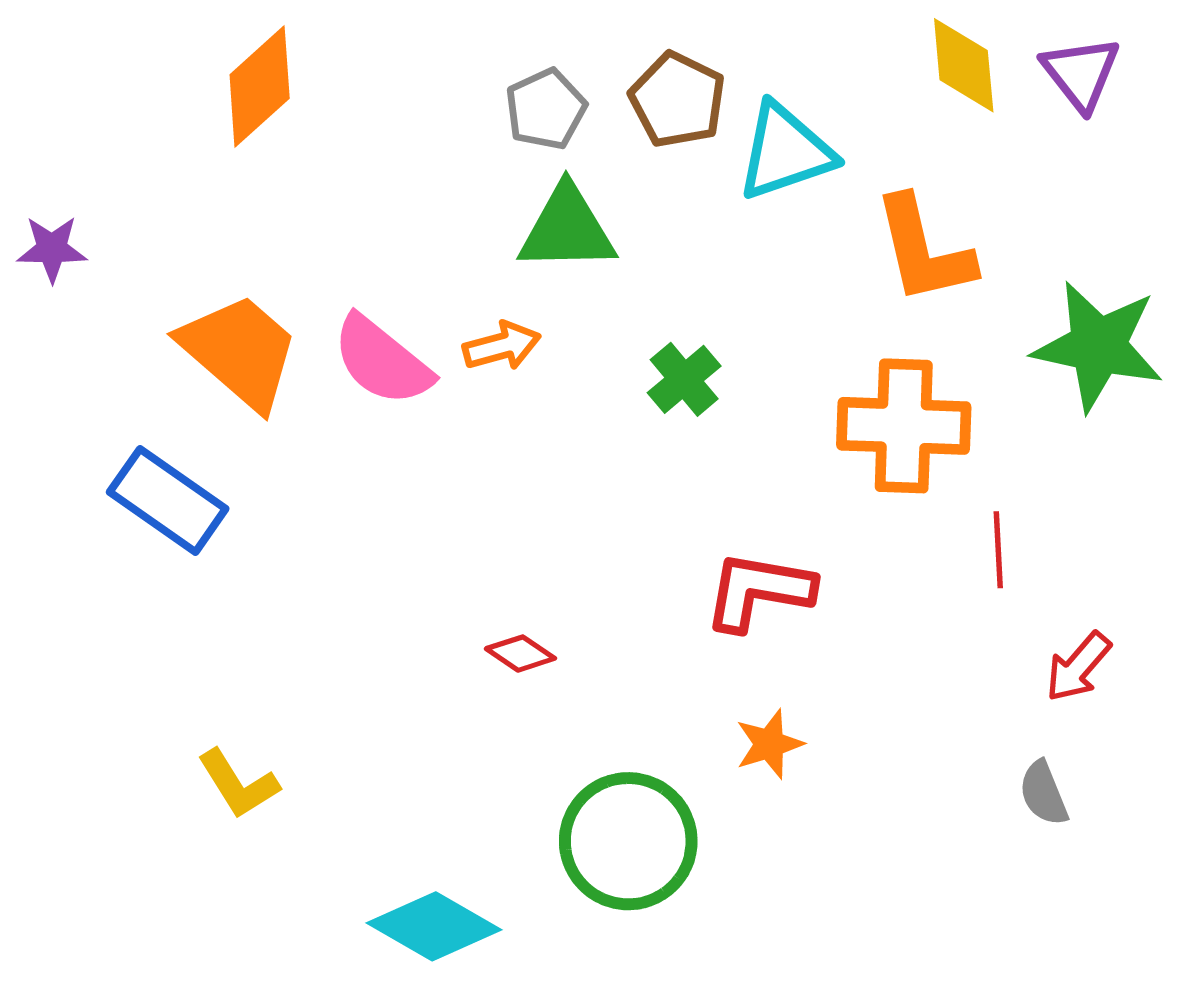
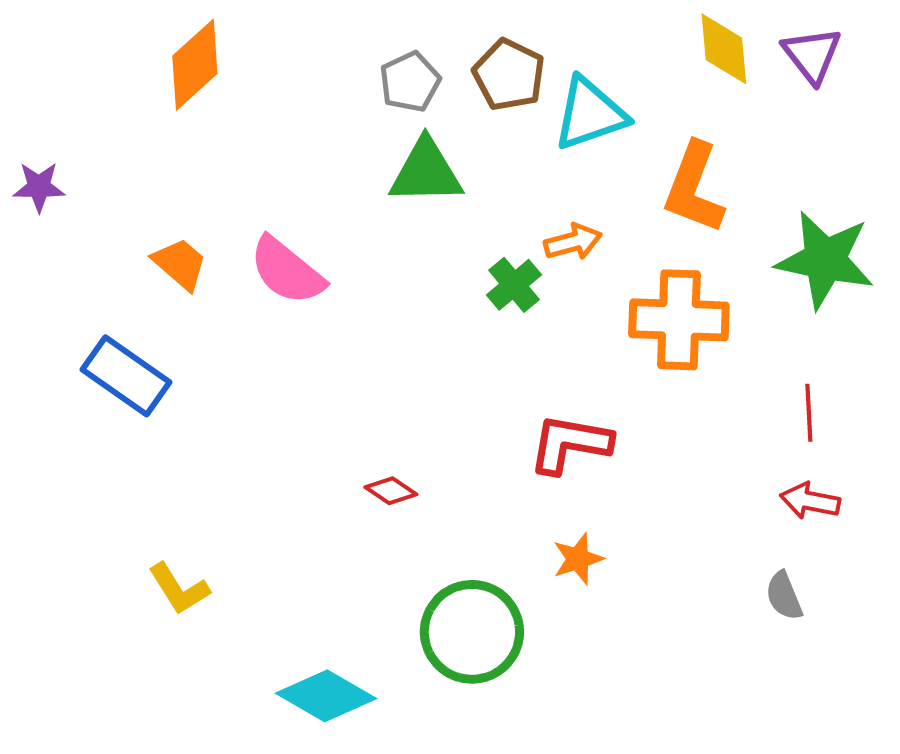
orange L-shape: (924, 250) -> (694, 188), turned 34
orange arrow: (502, 346) -> (573, 242), moved
orange trapezoid: (240, 351) -> (180, 264), size x0.6
red line: (998, 550) -> (809, 413), moved
red arrow: (1078, 667) -> (810, 501), turned 60

